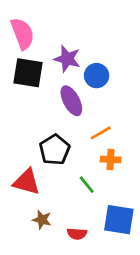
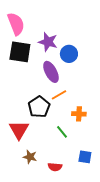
orange line: (101, 133) -> (59, 95), moved
red triangle: (27, 182) -> (19, 130), turned 45
blue square: (119, 220) -> (85, 157), size x0.6

